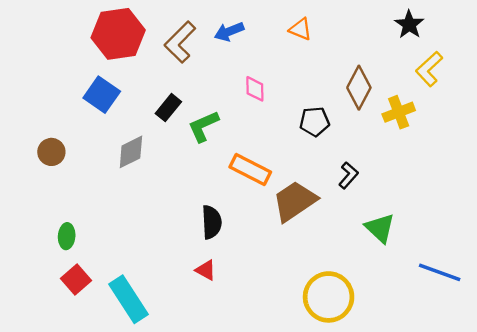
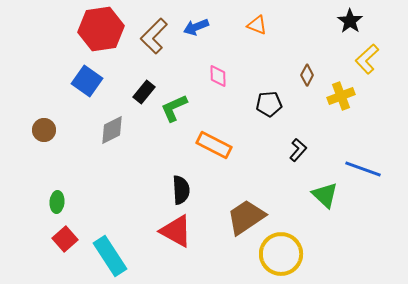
brown diamond: (359, 88) -> (307, 75), size x0.6
brown trapezoid: (295, 201) -> (246, 217), moved
red triangle: (206, 270) -> (176, 231), size x1.8
blue line: (440, 272) -> (363, 169), moved

